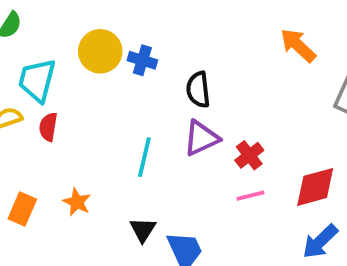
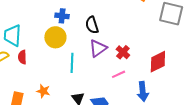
yellow circle: (100, 51) -> (55, 37), moved
pink line: (250, 196) -> (119, 74), moved
blue arrow: (320, 241) -> (143, 91), moved, turned -42

